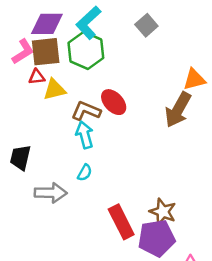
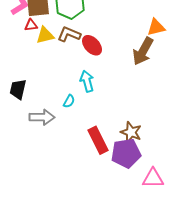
brown L-shape: (86, 111) -> (69, 34), moved
cyan arrow: (85, 135) -> (87, 81), moved

